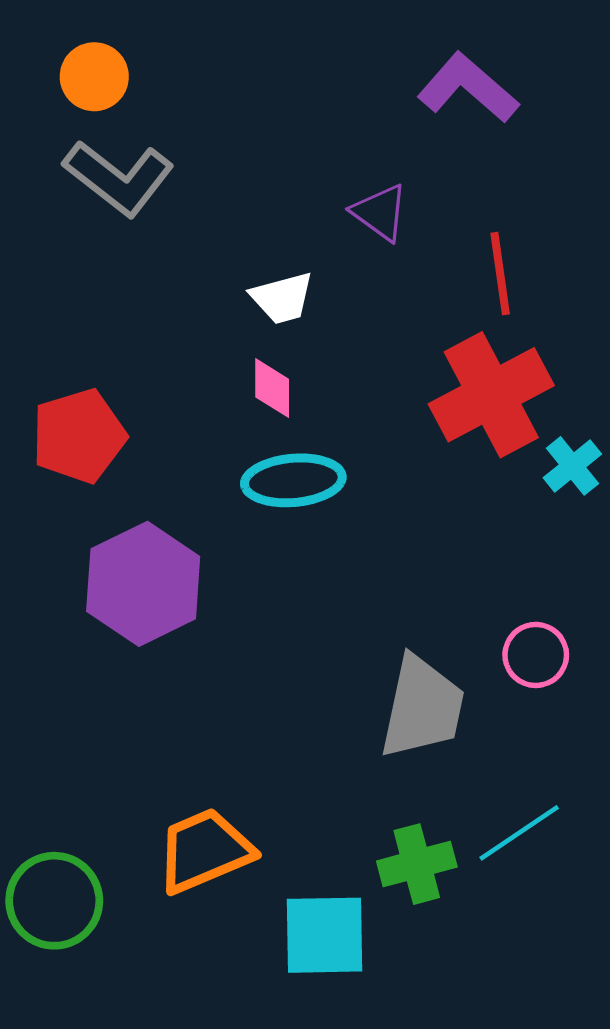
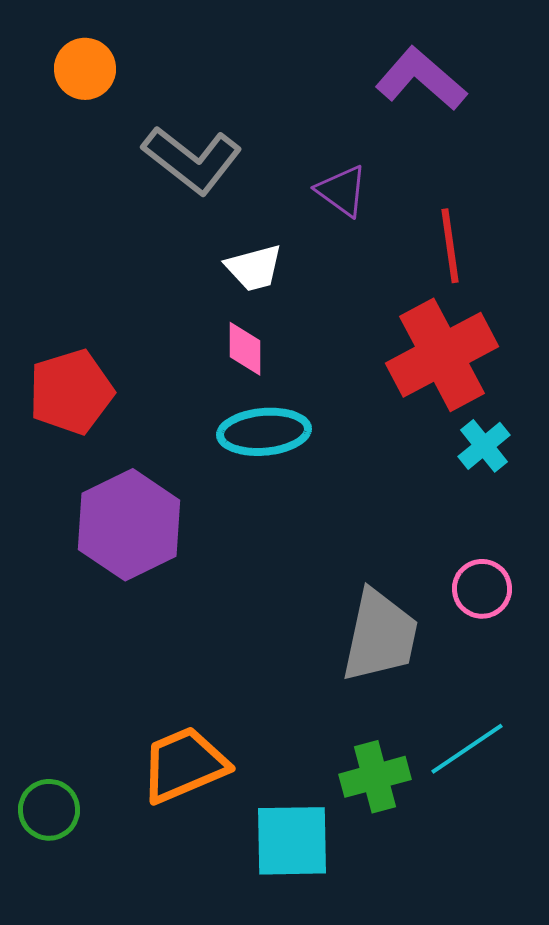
gray L-shape: (119, 178) -> (192, 160), moved
cyan cross: (572, 466) -> (484, 446), moved
green circle: (54, 901) -> (49, 810), size x0.7

